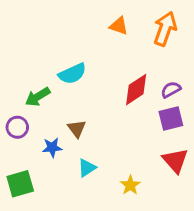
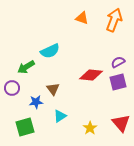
red diamond: (136, 90) -> (91, 75), moved, turned 40
red triangle: (175, 161) -> (121, 123), moved
green square: (20, 184) -> (25, 127), moved

